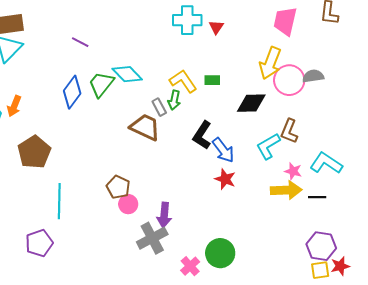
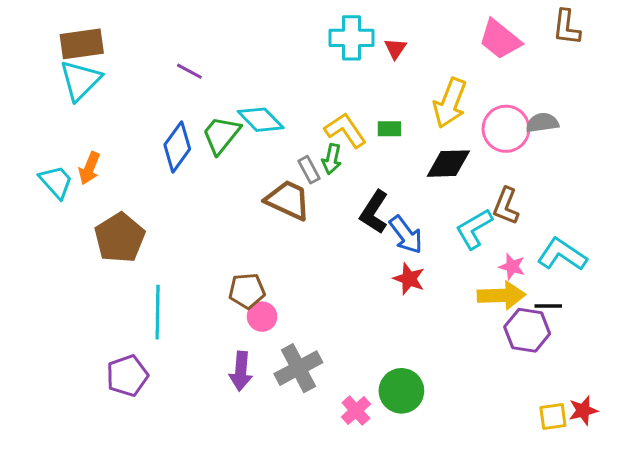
pink trapezoid: (285, 21) -> (500, 39), turned -64
yellow arrow: (270, 63) -> (450, 103), moved
brown pentagon: (118, 187) -> (247, 291), turned -30
purple arrow: (164, 215) -> (241, 371), moved
purple hexagon: (321, 246) -> (527, 330), moved

